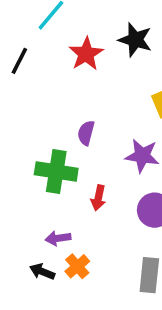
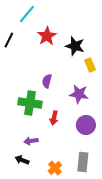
black star: (135, 40) -> (75, 46), moved
orange cross: (77, 266) -> (55, 168), moved

